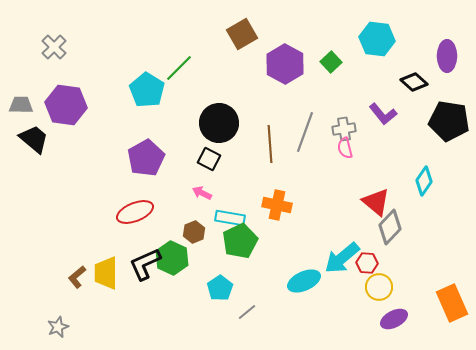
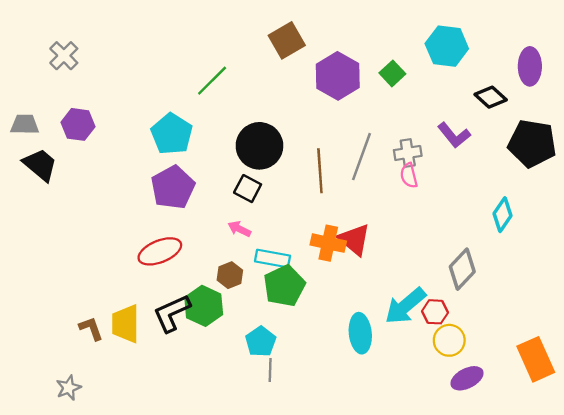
cyan pentagon: (147, 90) -> (172, 134), moved
purple hexagon: (66, 105) -> (78, 124), size x0.7
red triangle: (376, 202) -> (354, 240), moved
brown L-shape: (77, 277) -> (91, 328), turned 110
cyan ellipse: (304, 281) -> (360, 333), turned -72
gray line: (247, 312) -> (270, 370), moved, turned -48

